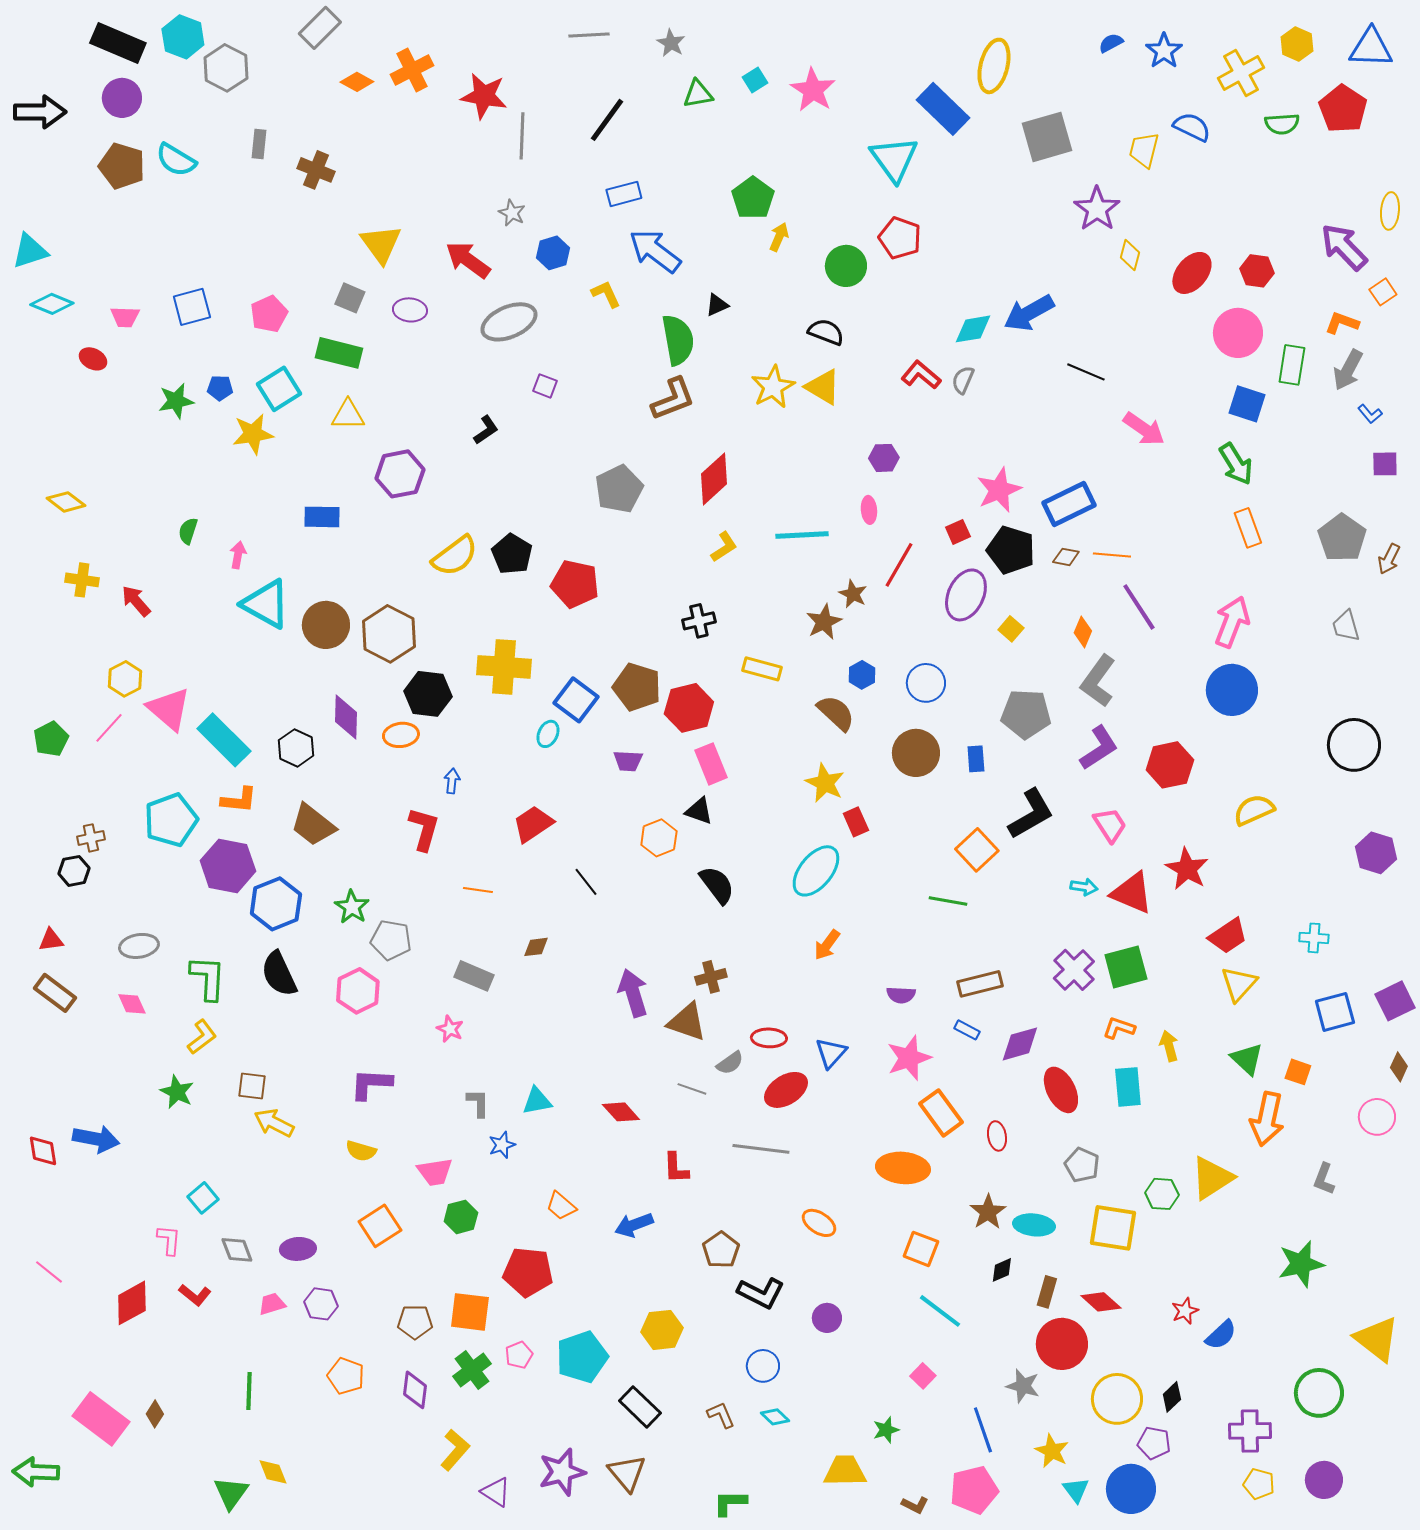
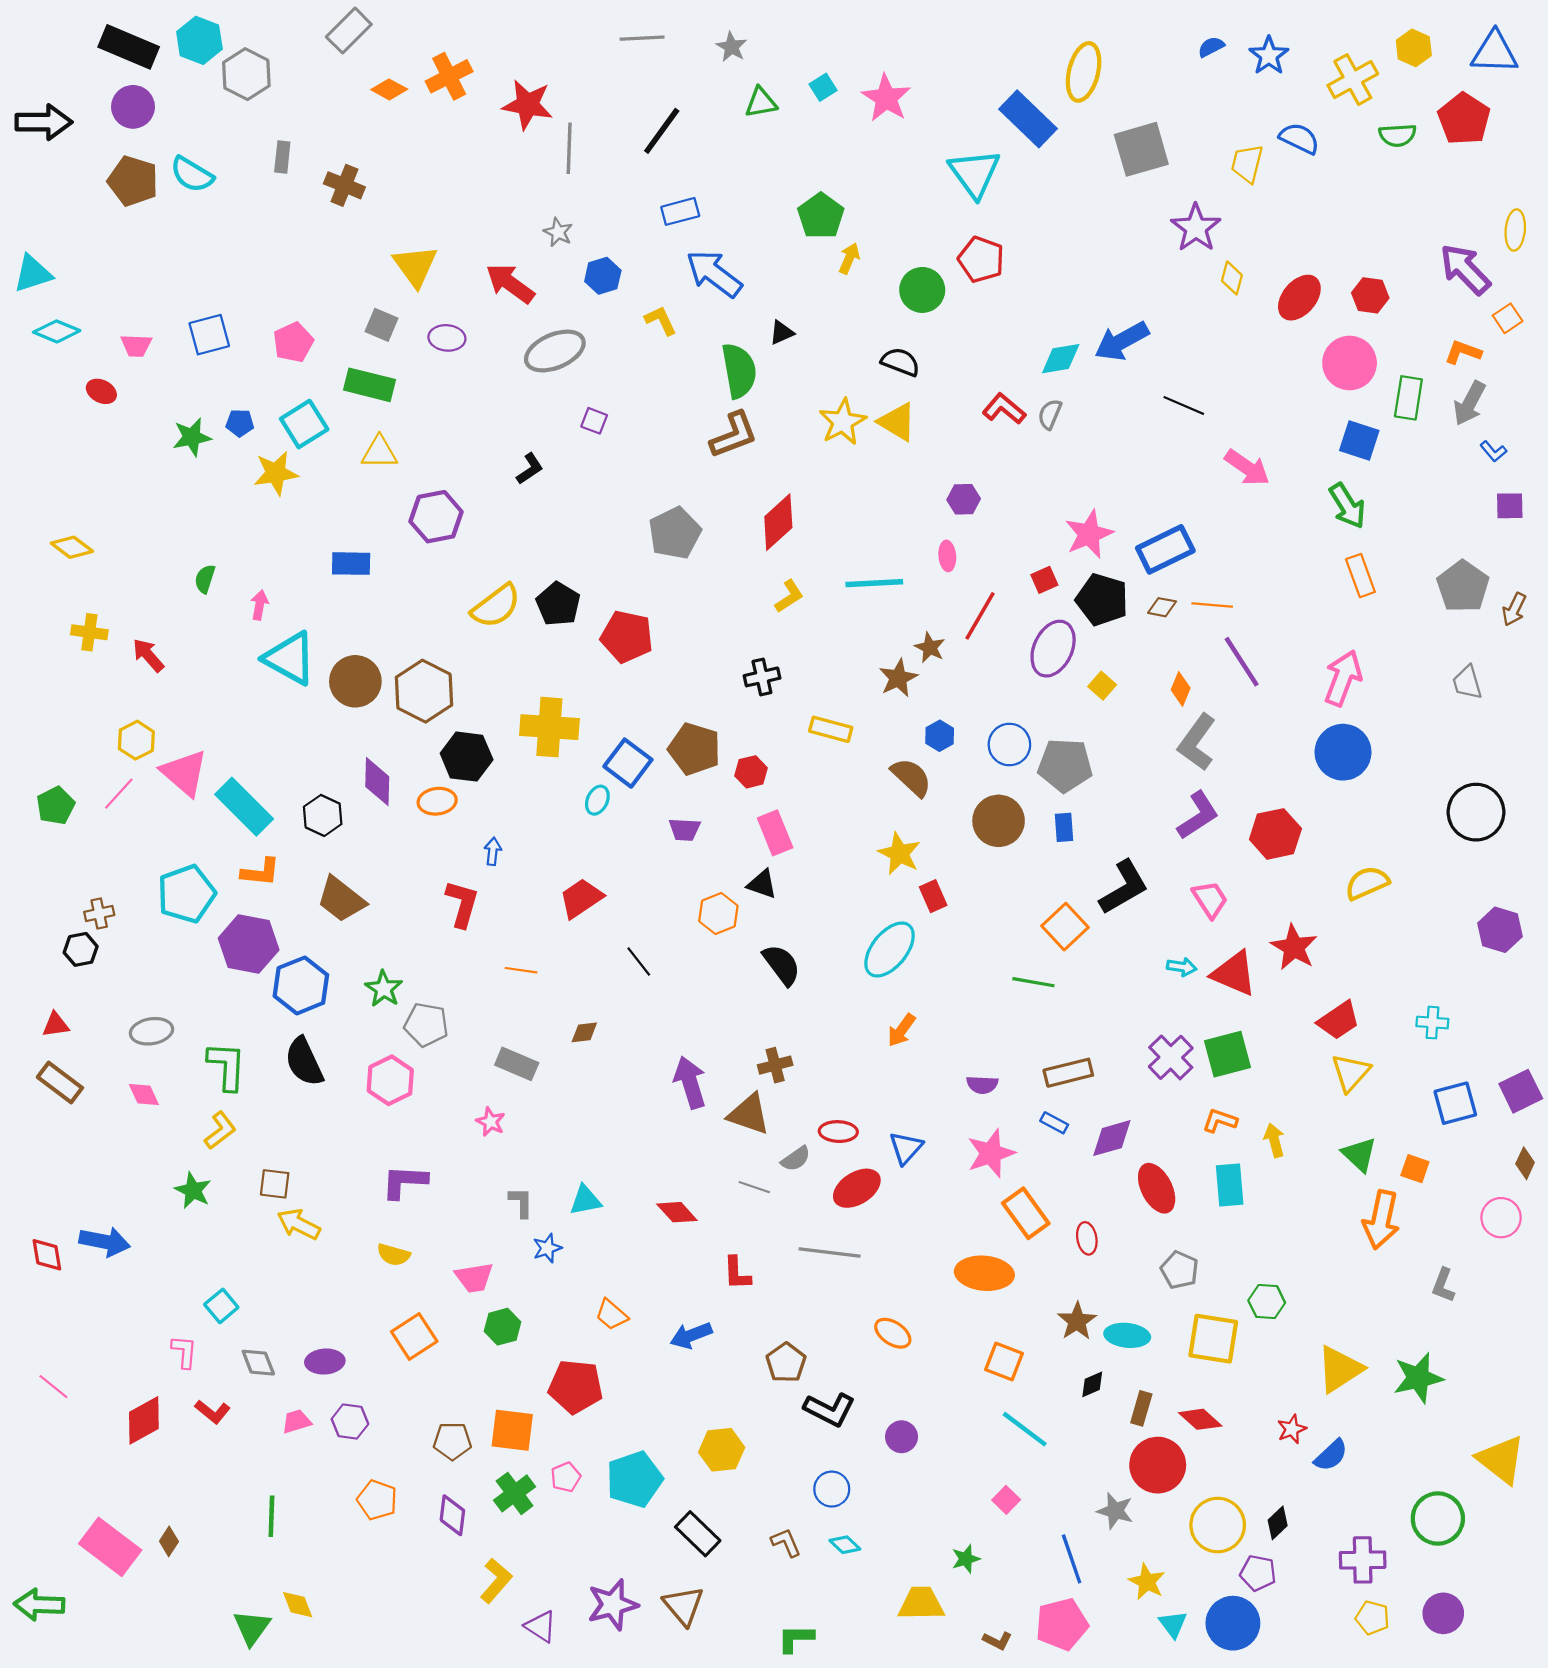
red hexagon: (689, 708) -> (751, 772), size x0.6
gray pentagon: (1026, 714) -> (1065, 765), moved
yellow triangle: (1212, 1178) -> (1340, 1369), moved

